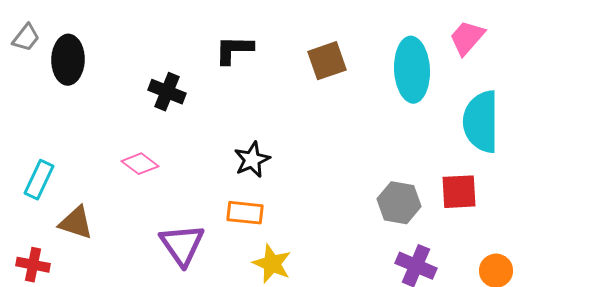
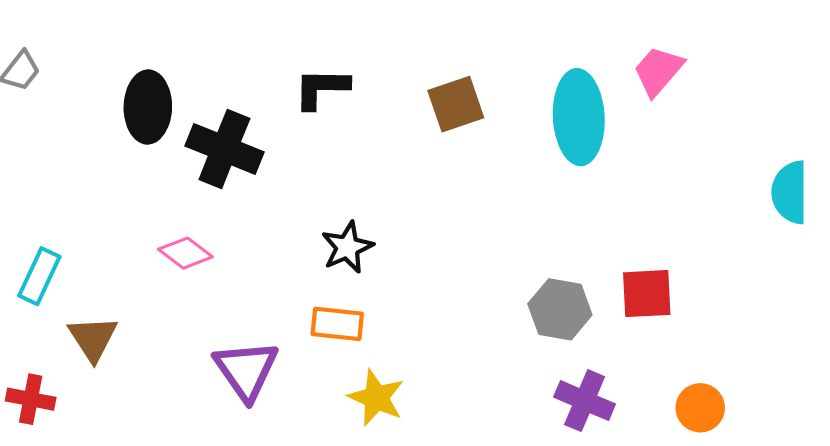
black ellipse: (68, 60) -> (148, 107), moved
black cross: (167, 92) -> (224, 149), size x1.4
cyan semicircle: (481, 122) -> (790, 192), moved, size x0.7
brown triangle: (76, 223) -> (93, 338), turned 39

